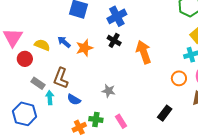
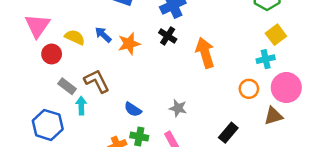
brown L-shape: (61, 78) -> (97, 81), turned 130
gray star: (109, 91) -> (178, 108), moved
blue semicircle: (74, 100) -> (133, 109), moved

